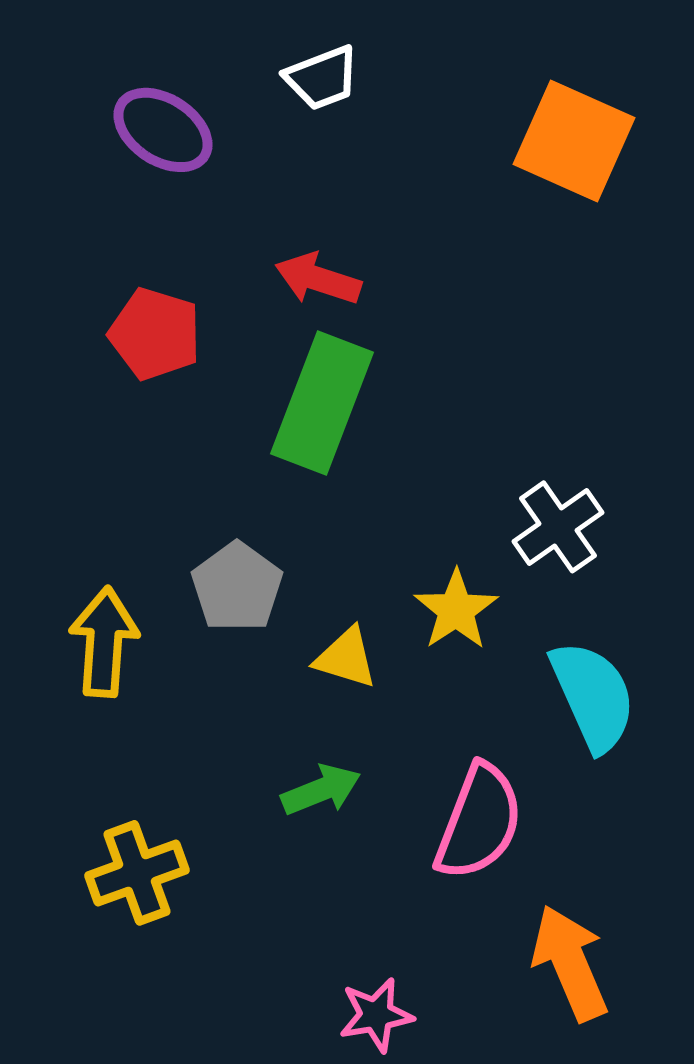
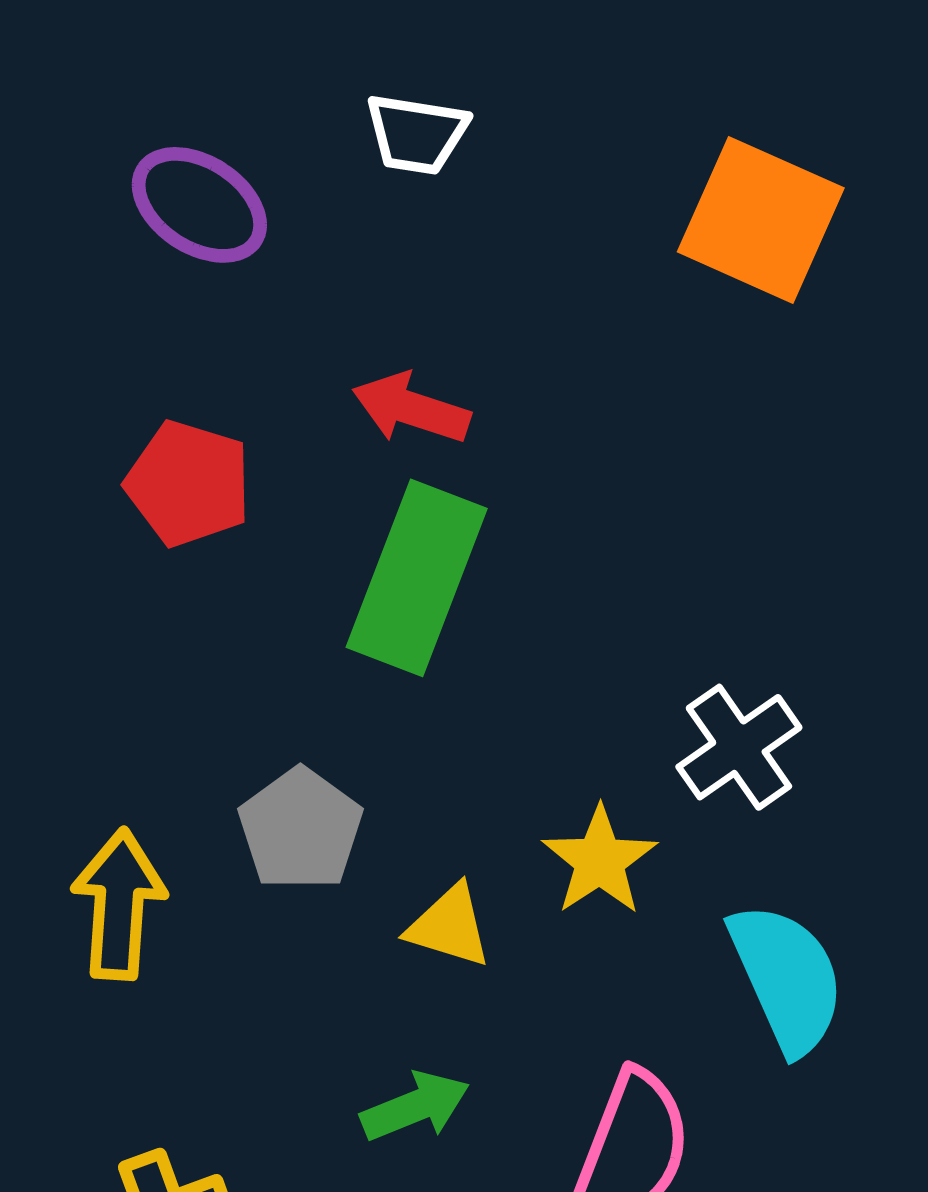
white trapezoid: (322, 78) -> (417, 134), turned 30

